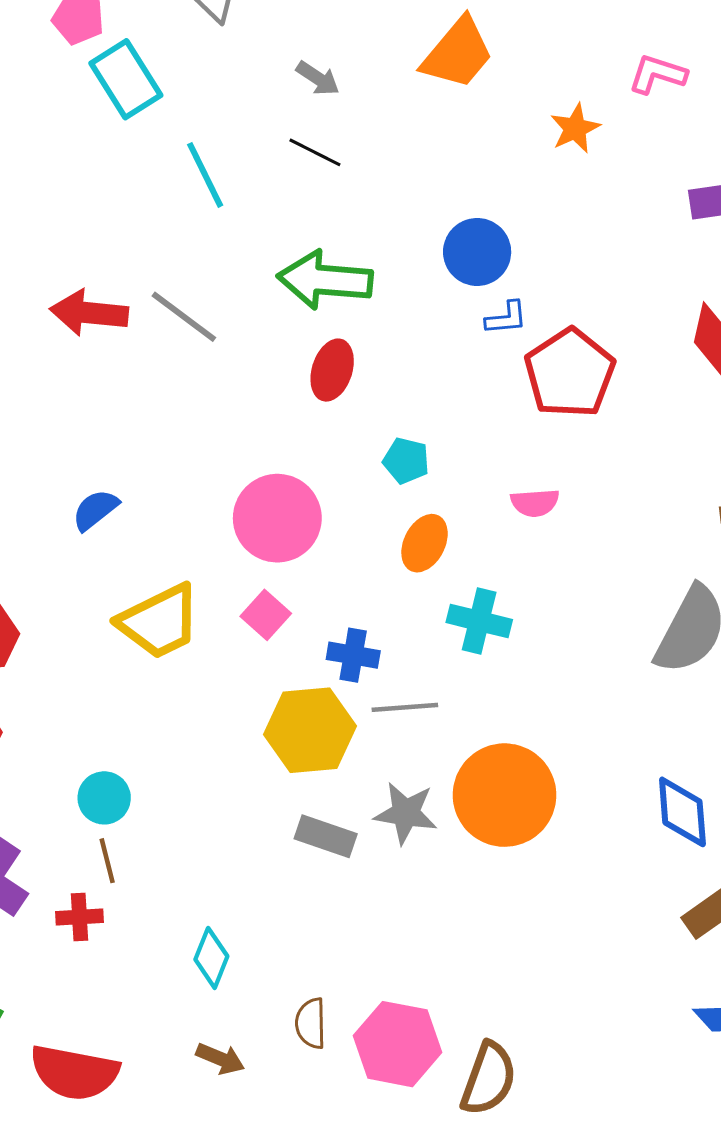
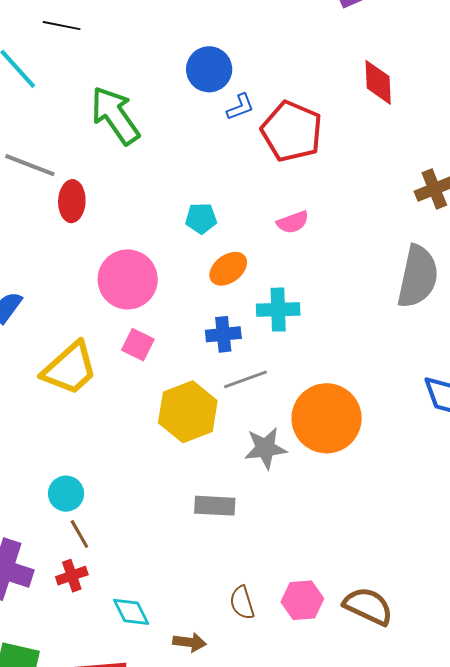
black line: (315, 152) -> (62, 26), moved
green arrow: (325, 280) -> (115, 115), turned 66
red ellipse: (332, 370) -> (72, 201), moved
orange ellipse: (425, 543) -> (228, 269), turned 42
blue cross: (353, 655) -> (223, 334), moved
gray rectangle: (326, 836) -> (215, 506), moved
cyan diamond: (211, 958) -> (131, 612), moved, turned -33
pink hexagon: (397, 1044) -> (302, 600), size x0.7
brown semicircle: (489, 1079) -> (368, 606), turned -69

